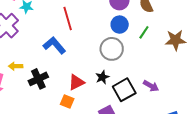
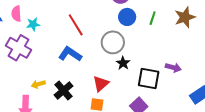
gray circle: (112, 49) -> (113, 42), moved
black star: (102, 77) -> (123, 63), moved
black square: (124, 90) -> (149, 78), turned -35

